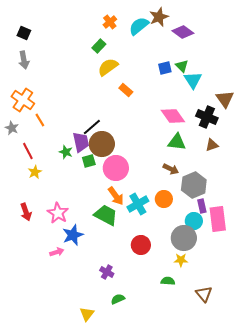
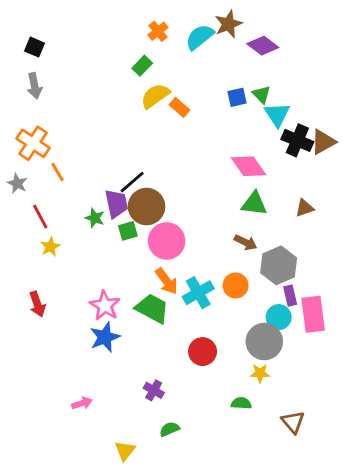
orange rectangle: (126, 90) -> (180, 107), moved
brown triangle: (225, 99) -> (323, 142), turned 36
black cross: (207, 117) -> (297, 140), moved
pink star: (58, 213) -> (105, 306), moved
pink arrow: (57, 252) -> (82, 403), moved

